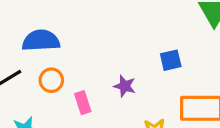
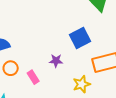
blue square: (171, 60) -> (80, 38), size x1.5

